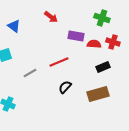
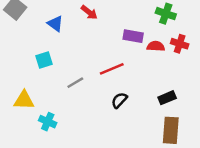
red arrow: (51, 17) -> (89, 12), moved
black rectangle: (103, 67) -> (167, 98), moved
brown rectangle: (98, 94) -> (171, 130), moved, turned -70

